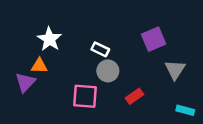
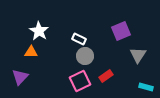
purple triangle: (25, 82) -> (20, 77), moved
pink square: (85, 96) -> (80, 81), moved, turned -30

